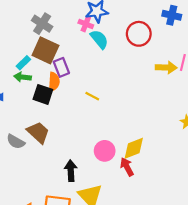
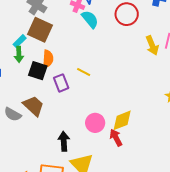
purple rectangle: (61, 67) -> (61, 83), moved
yellow arrow: (166, 68) -> (152, 45), turned 66
green arrow: (23, 77) -> (19, 54), turned -98

